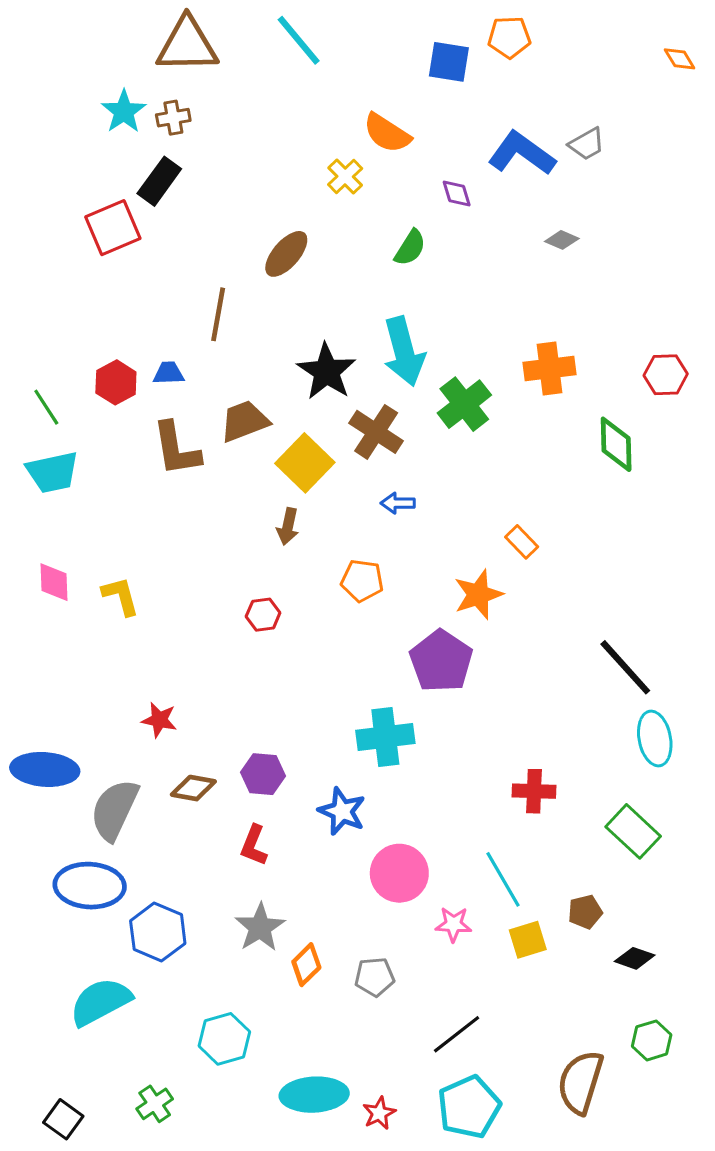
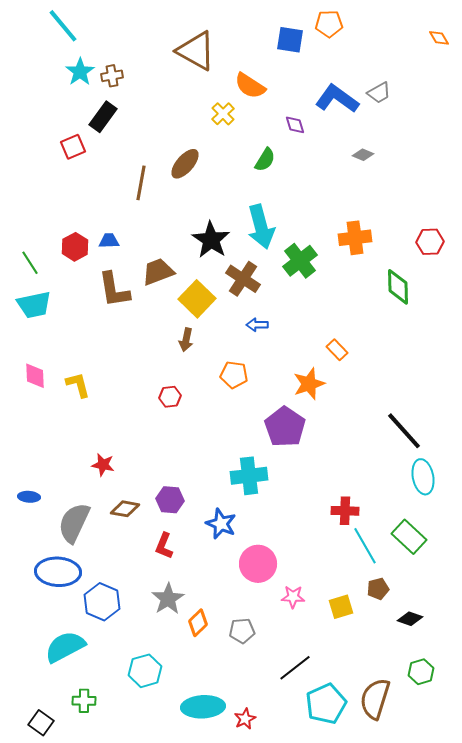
cyan line: (299, 40) -> (63, 26), moved
brown triangle: (187, 45) -> (196, 51), moved, turned 30
red square: (113, 228) -> (73, 147), size x0.7
brown line: (218, 314) -> (141, 183), moved
blue ellipse: (45, 769) -> (29, 497), size x0.5
cyan line: (503, 879) -> (365, 546), moved
green cross: (155, 1104) -> (84, 701), moved, turned 35
cyan pentagon: (469, 1107) -> (326, 704), moved

